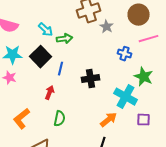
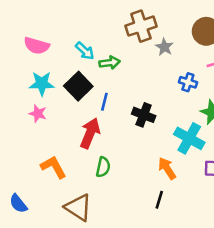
black cross: (90, 79) -> (144, 115), turned 30
red arrow: (50, 93) -> (90, 133), size x1.6
orange L-shape: (22, 119) -> (54, 167), turned 100
orange arrow: (108, 120) -> (167, 168), turned -84

